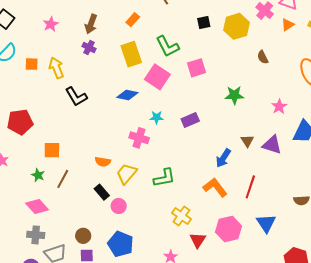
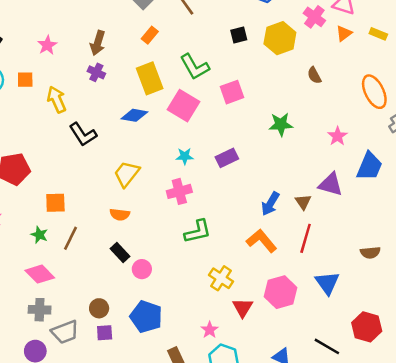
orange square: (32, 64) -> (25, 80), moved
blue diamond: (127, 95) -> (134, 115), moved
pink cross: (139, 138) -> (179, 191), moved, turned -30
brown triangle: (247, 141) -> (303, 202), moved
yellow trapezoid: (127, 174) -> (127, 174), moved

